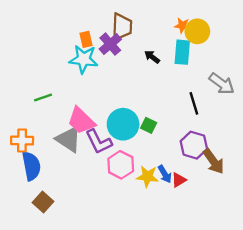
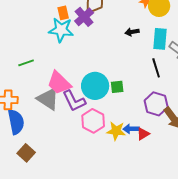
cyan rectangle: (182, 52) -> (160, 39), moved
black arrow: (152, 57) -> (132, 32), moved, turned -48
green square: (149, 125) -> (117, 87), turned -32
blue arrow: (165, 174) -> (131, 129), turned 119

